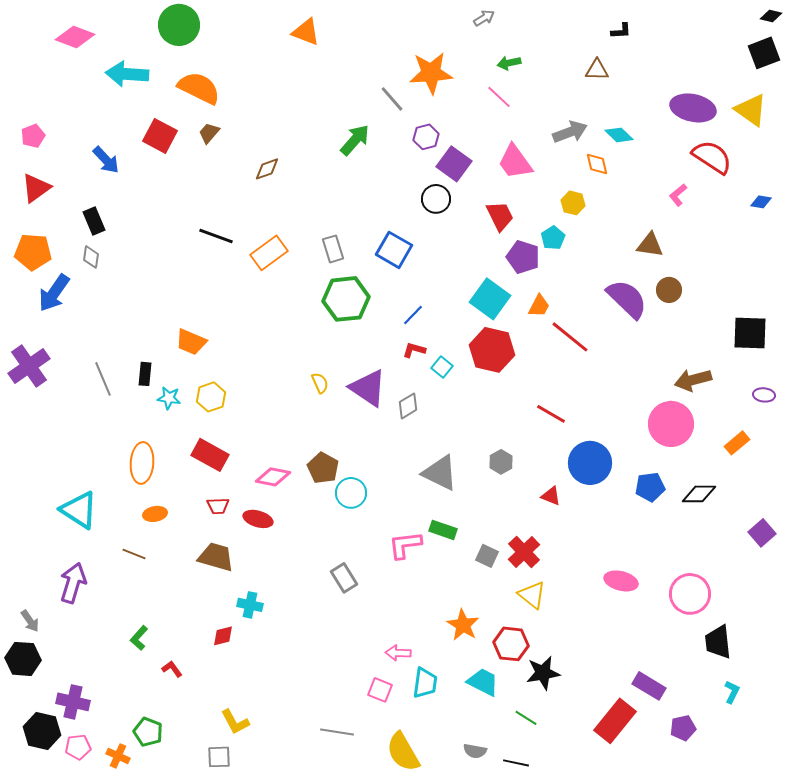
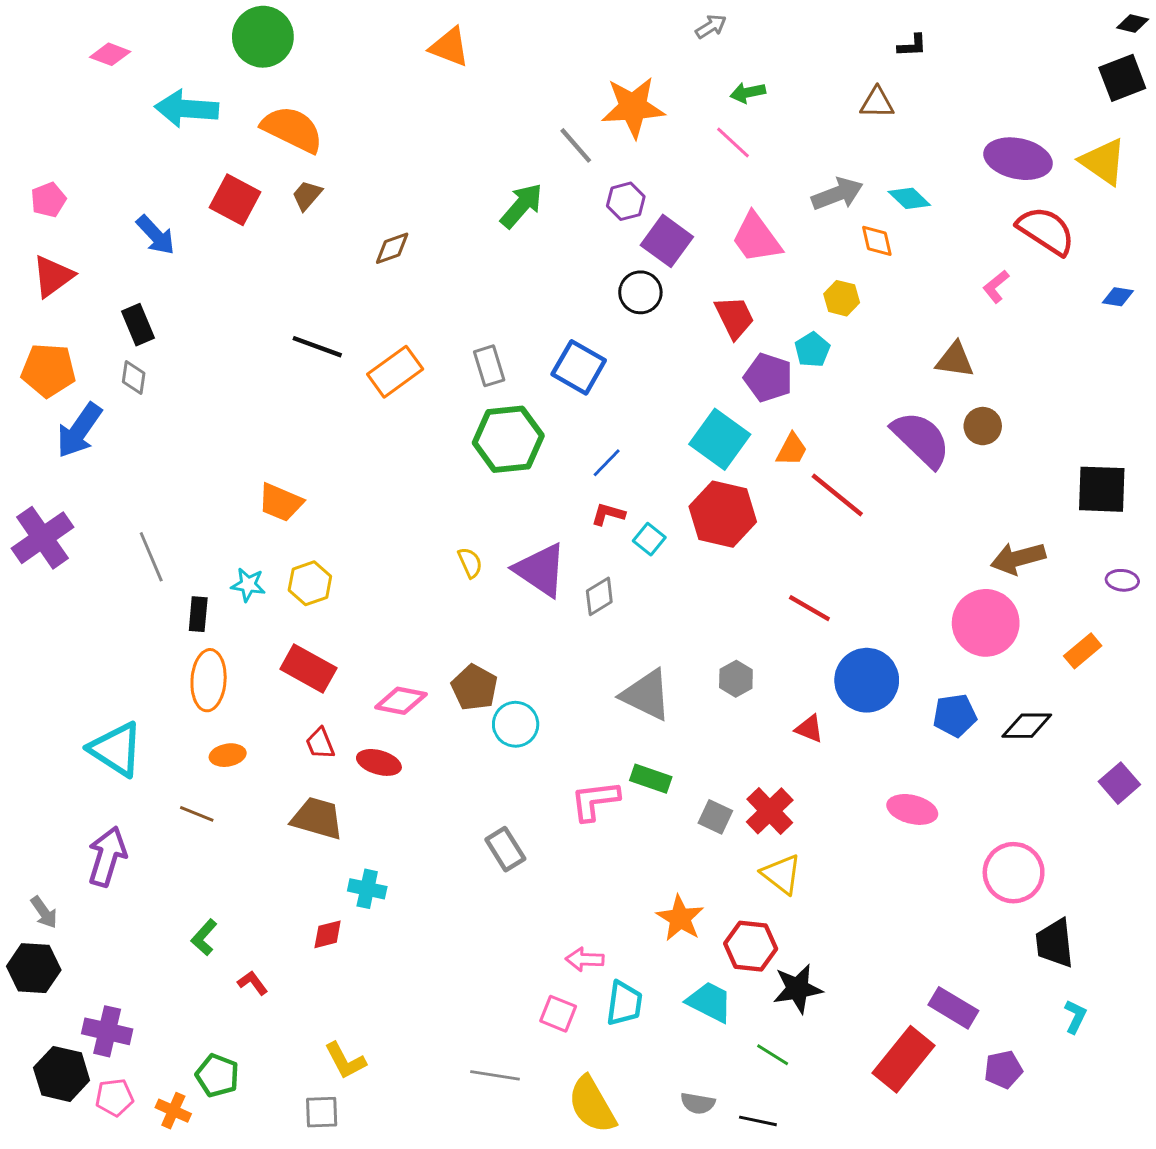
pink diamond: (75, 37) -> (110, 54), size x0.7
black rectangle: (145, 374) -> (198, 614), moved
red trapezoid: (218, 506) -> (320, 743), turned 70
pink ellipse: (621, 581) -> (912, 809), moved

